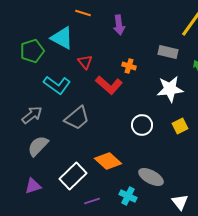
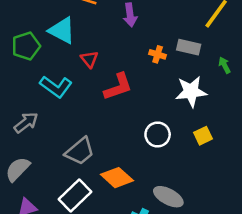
orange cross: (129, 66) -> (158, 54), moved
red L-shape: (109, 85) -> (118, 87), turned -60
gray trapezoid: (77, 118) -> (80, 151), moved
gray semicircle: (38, 146) -> (18, 169), moved

